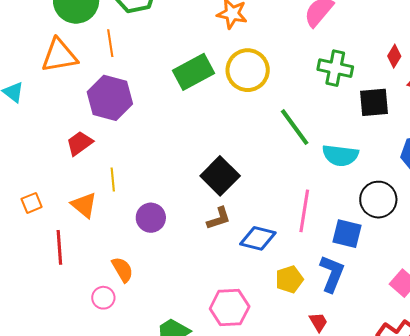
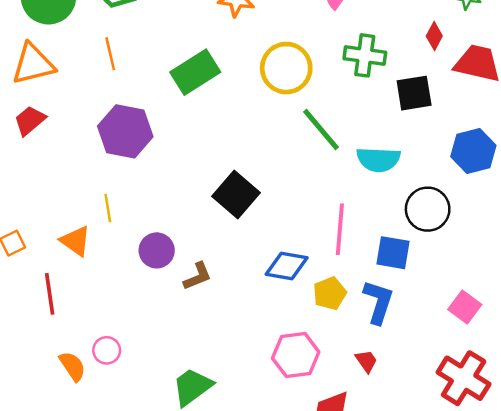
orange line: (110, 43) -> (110, 54), moved
yellow circle: (248, 70) -> (286, 68), moved
purple hexagon: (110, 98) -> (125, 131), moved
red trapezoid: (80, 143) -> (30, 120), moved
brown L-shape: (219, 218) -> (197, 276), moved
orange semicircle: (122, 270) -> (72, 366), moved
yellow pentagon: (289, 279) -> (330, 293), moved
pink hexagon: (230, 308) -> (296, 355), moved

